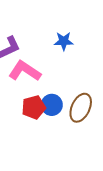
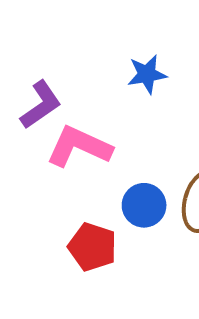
red pentagon: (34, 107) -> (92, 247), moved, turned -30

